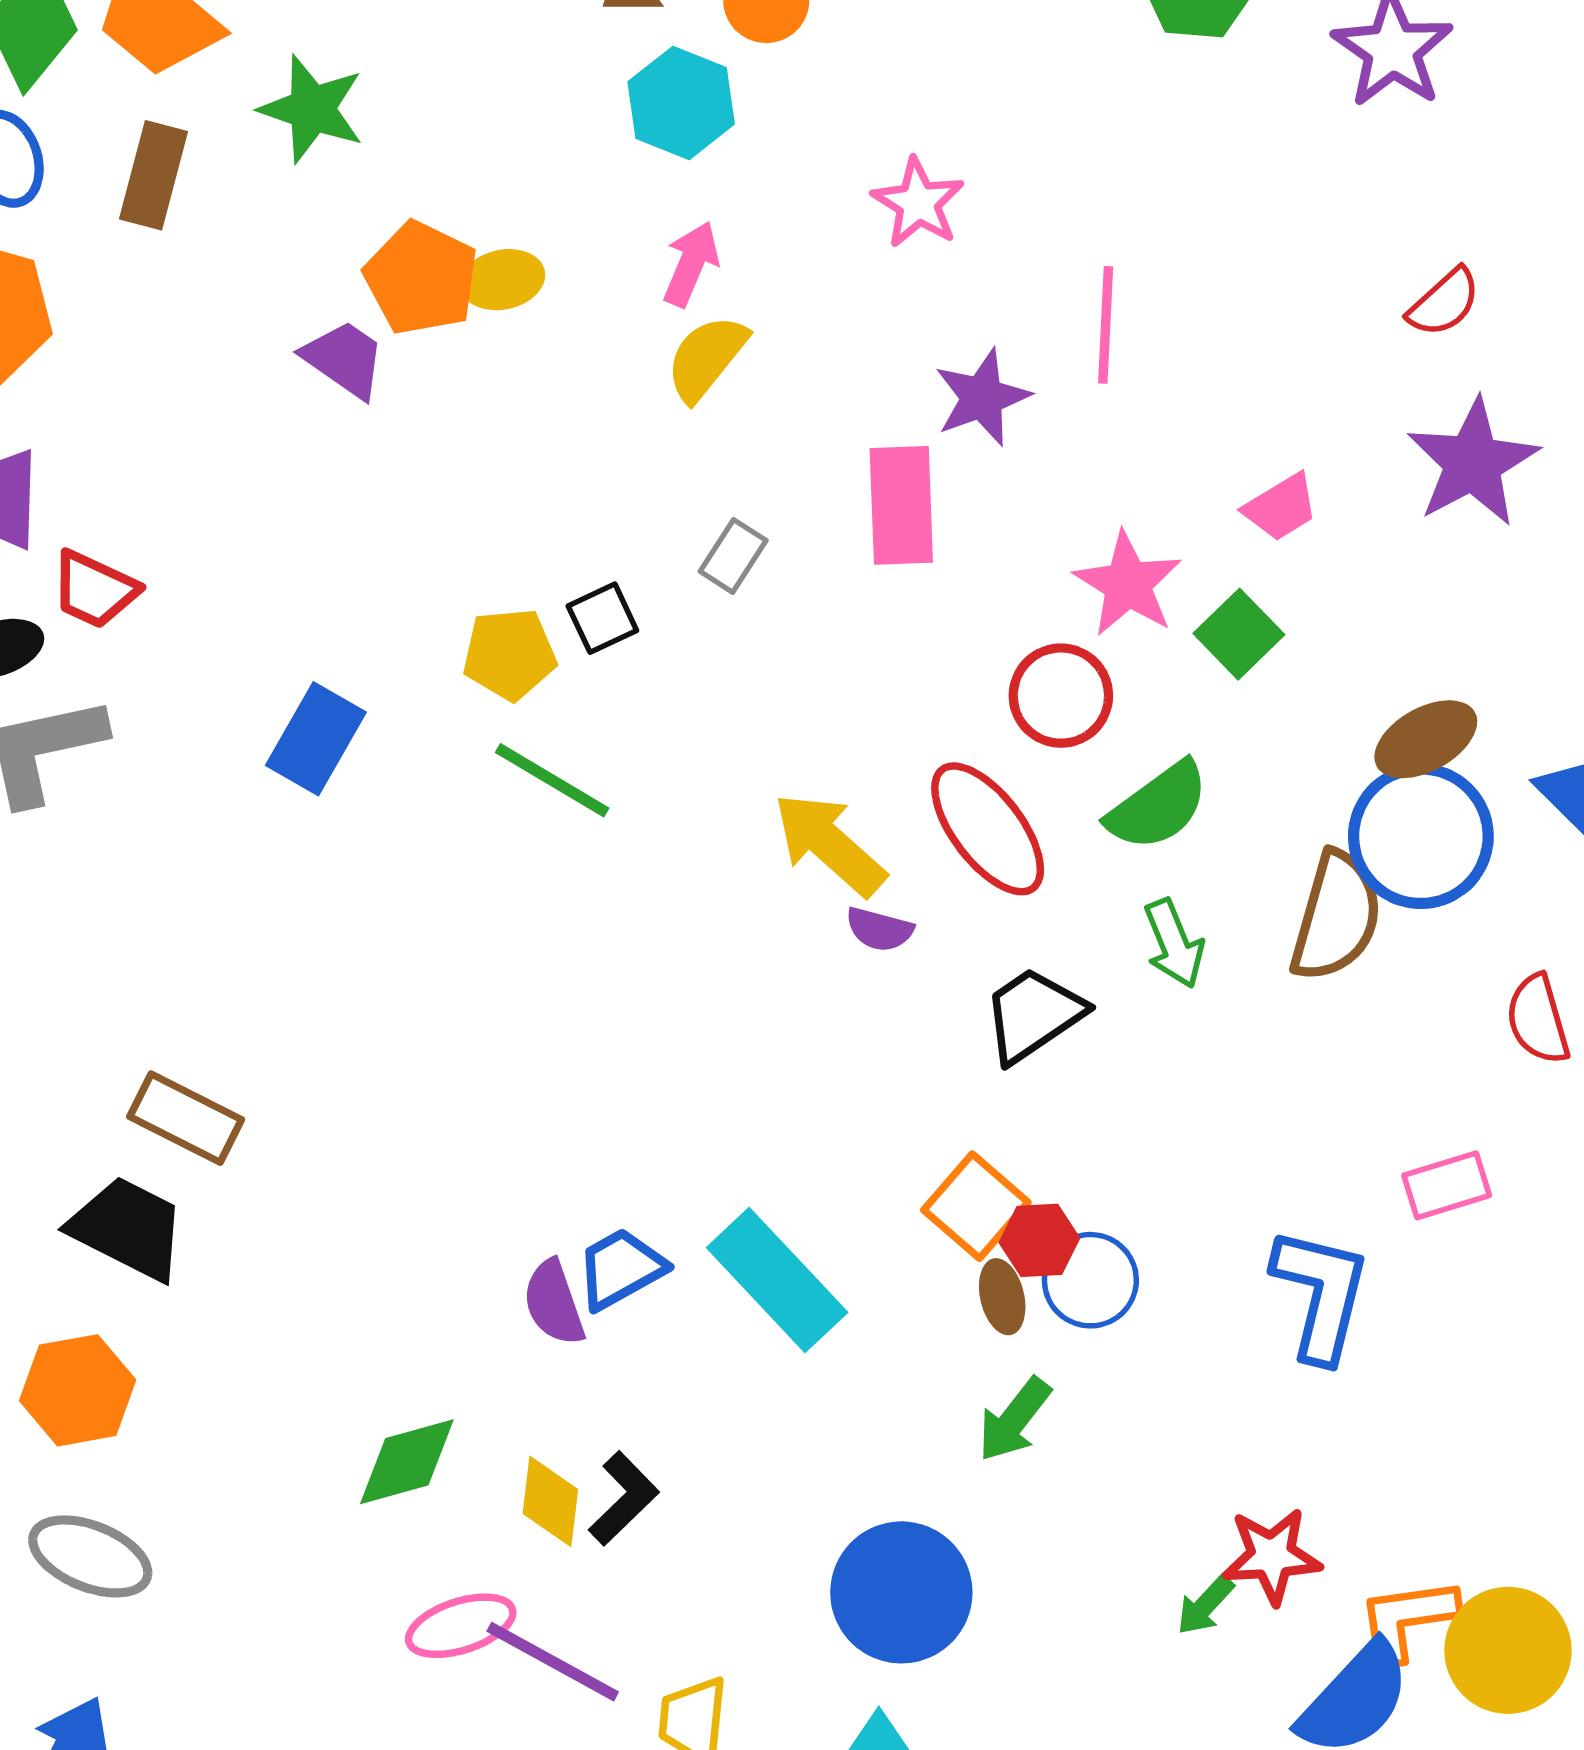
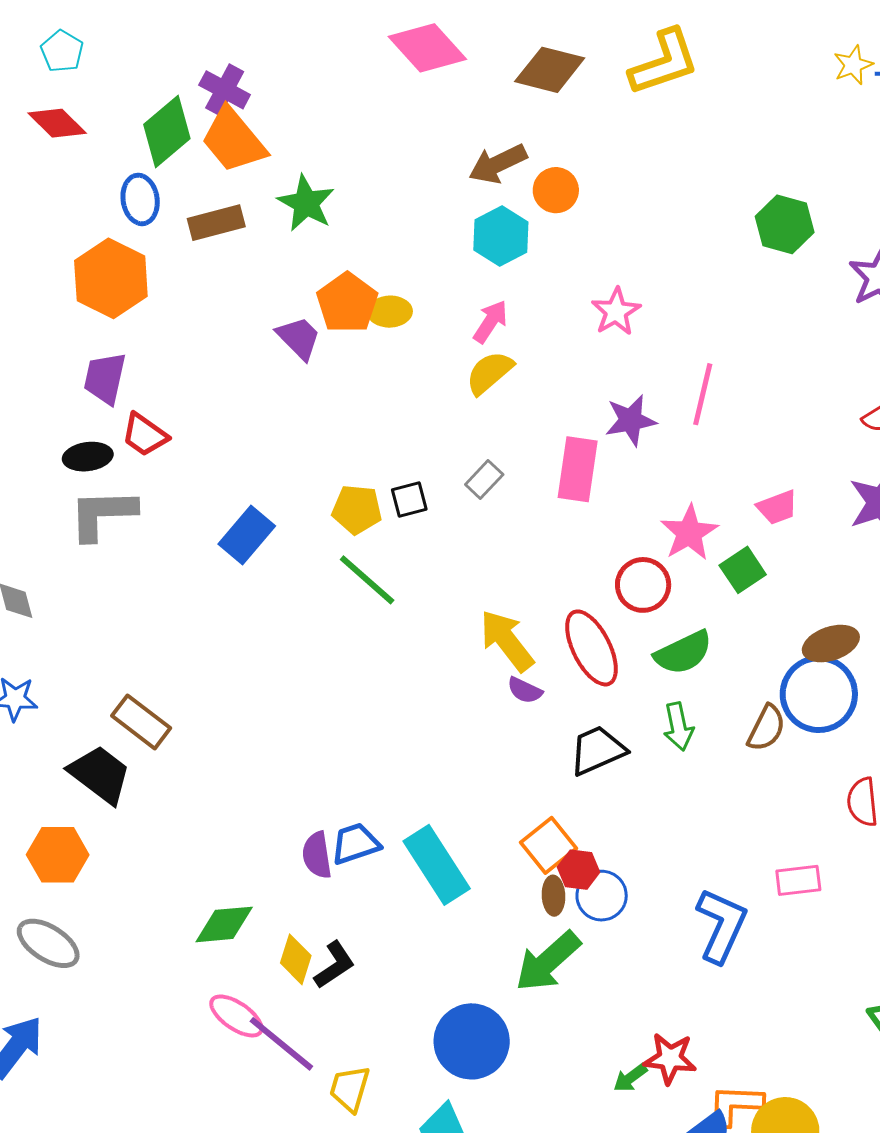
brown rectangle: (154, 175) -> (216, 223), turned 50
brown semicircle: (1336, 916) -> (766, 728), size x0.7
green arrow: (1014, 1420) -> (548, 961), size x1.5
pink ellipse: (461, 1626) -> (236, 1016), turned 42

